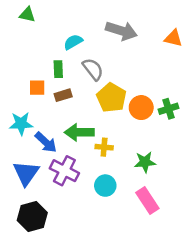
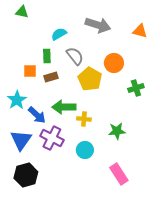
orange circle: (141, 108) -> (114, 63), moved
cyan star: (21, 124) -> (17, 100), turned -30
pink rectangle: (147, 200) -> (119, 174), moved

